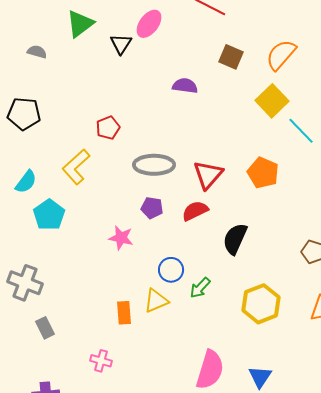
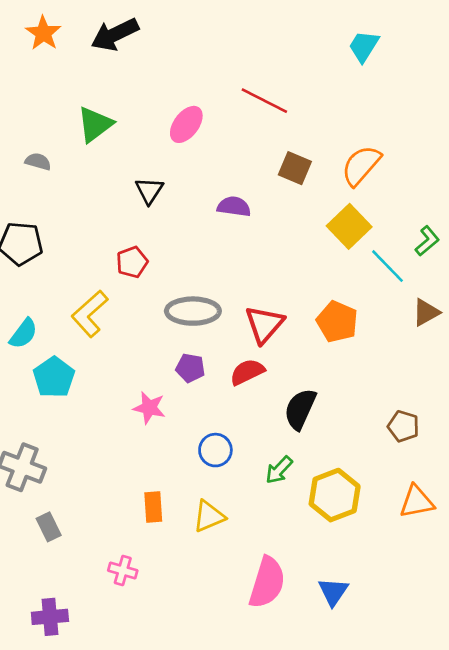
black triangle: (121, 44) -> (149, 191), moved
green arrow: (200, 288) -> (279, 470), moved
yellow triangle: (156, 301) -> (209, 516), moved

